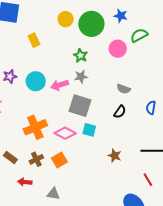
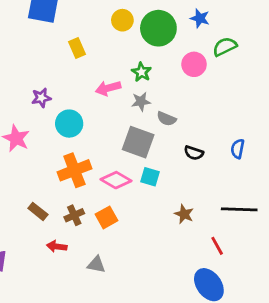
cyan circle: (36, 81) -> (69, 124), moved
pink arrow: (60, 85) -> (108, 88), moved
gray semicircle: (124, 89) -> (166, 119), moved
black semicircle: (120, 112) -> (194, 153), turned 72
red line: (148, 180) -> (217, 246), moved

